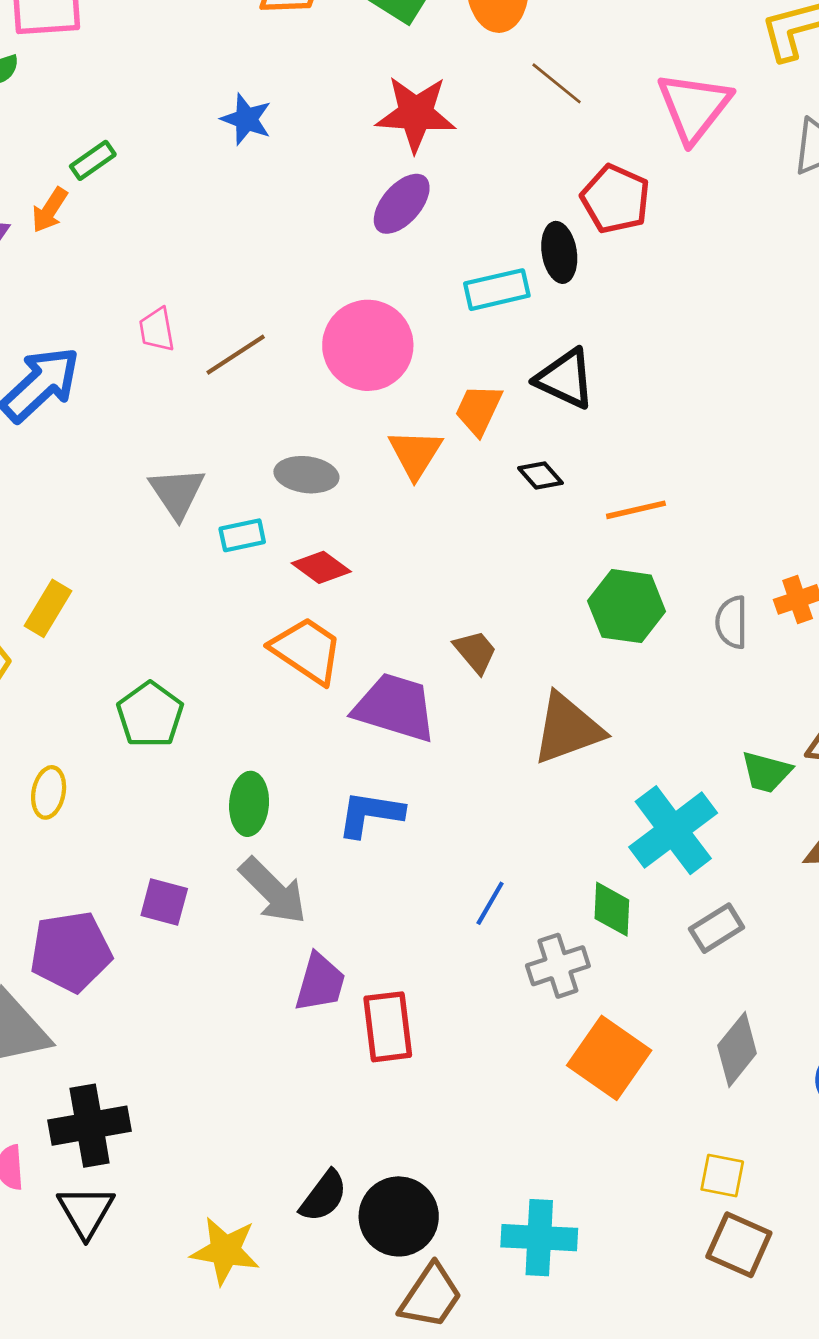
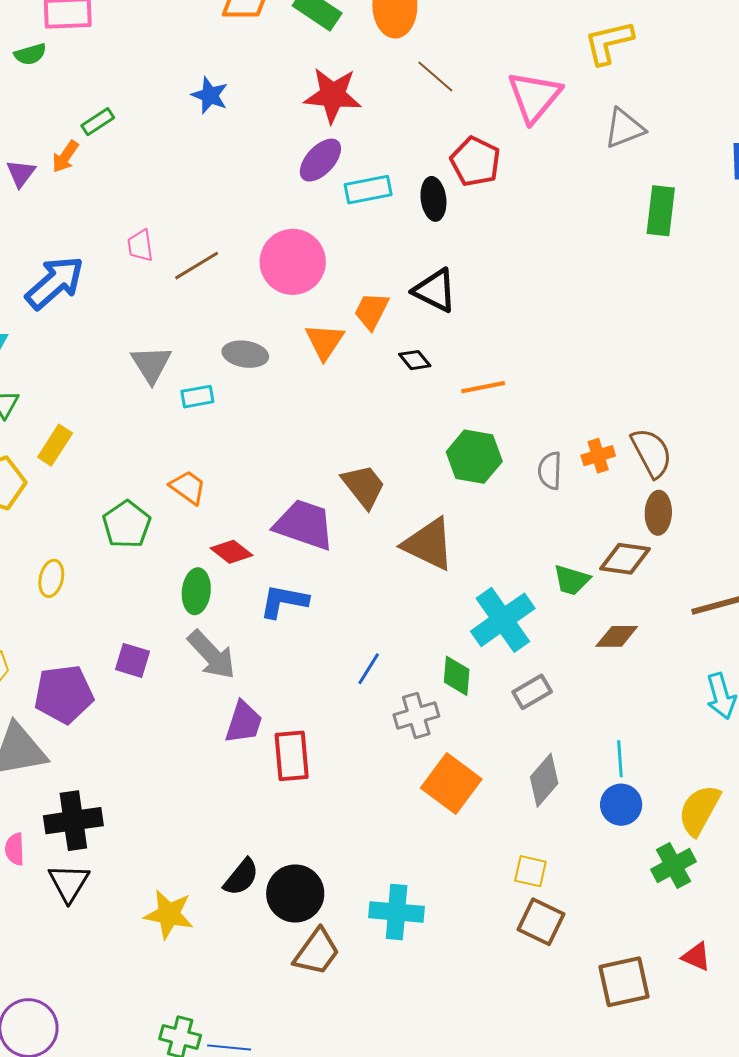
cyan rectangle: (497, 290) -> (368, 190), moved
red diamond: (321, 567) -> (231, 552), moved
orange trapezoid: (307, 650) -> (188, 487), moved, size x0.7
brown trapezoid: (475, 652) -> (364, 486), size x1.4
brown triangle: (568, 729) -> (429, 544), turned 44

